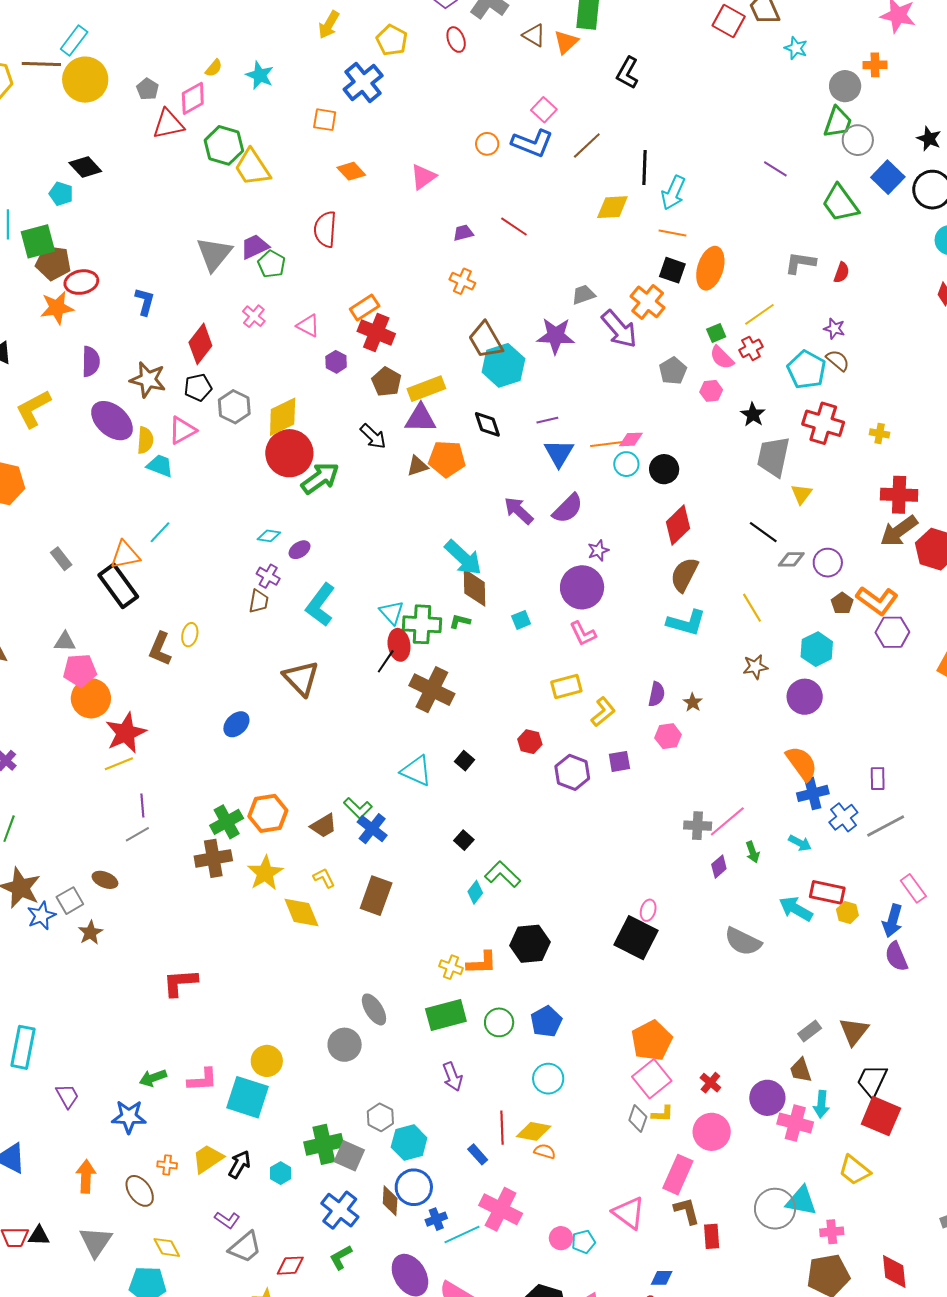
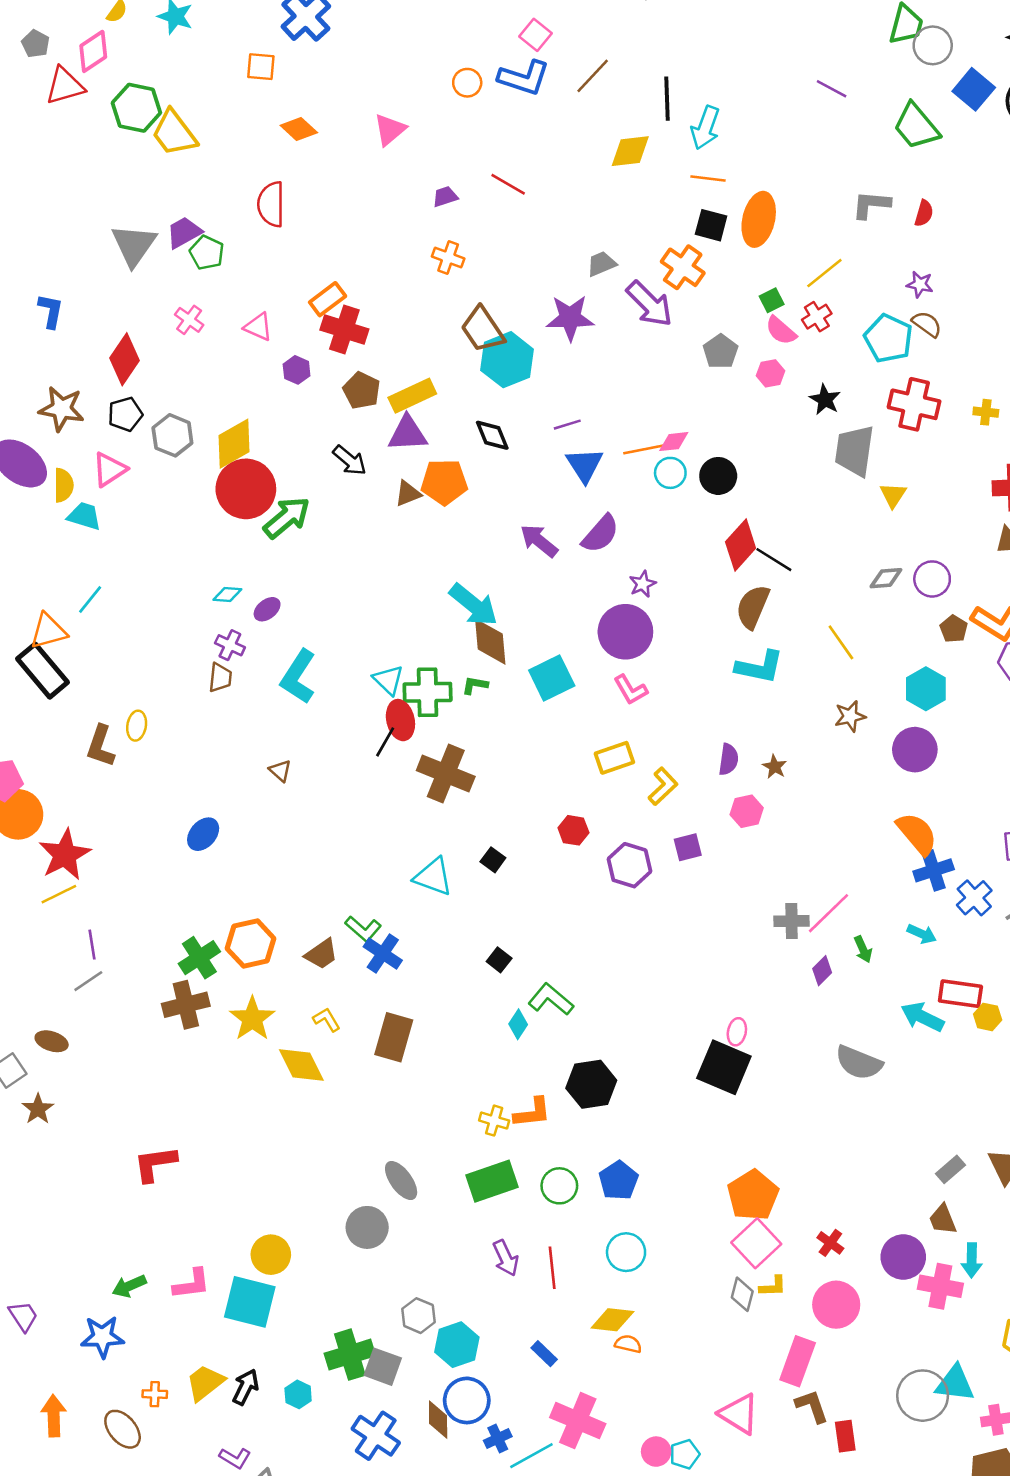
black line: (763, 532) -> (774, 560), moved
cyan square: (521, 620) -> (552, 678), size x1.8
brown triangle: (301, 678) -> (280, 771), size x0.5
red line: (502, 1128) -> (552, 1268), moved

